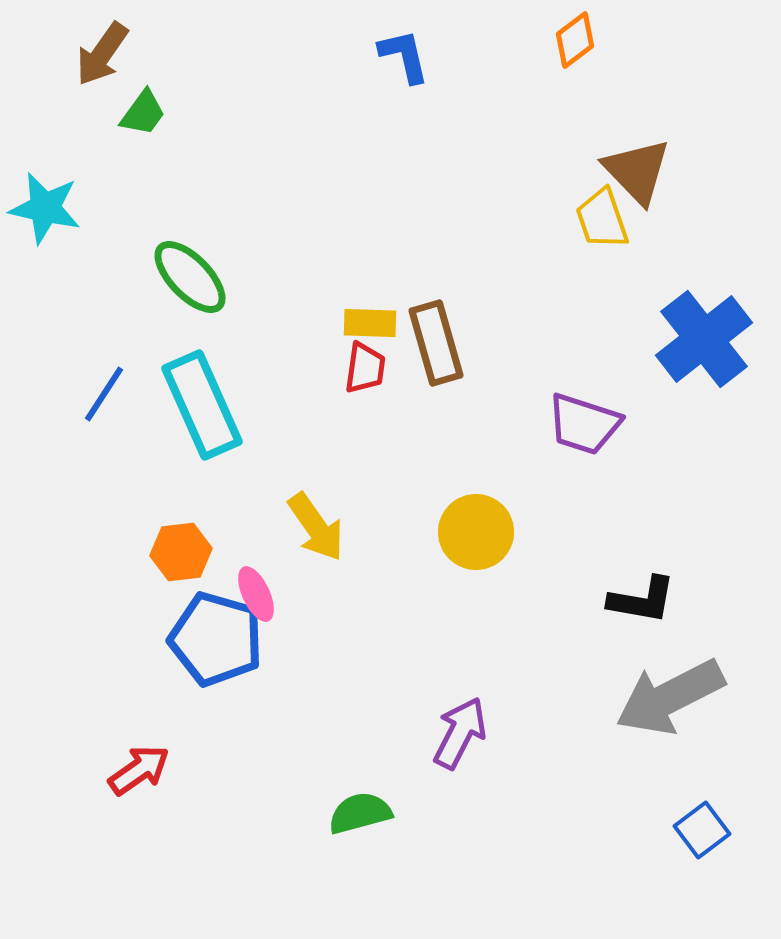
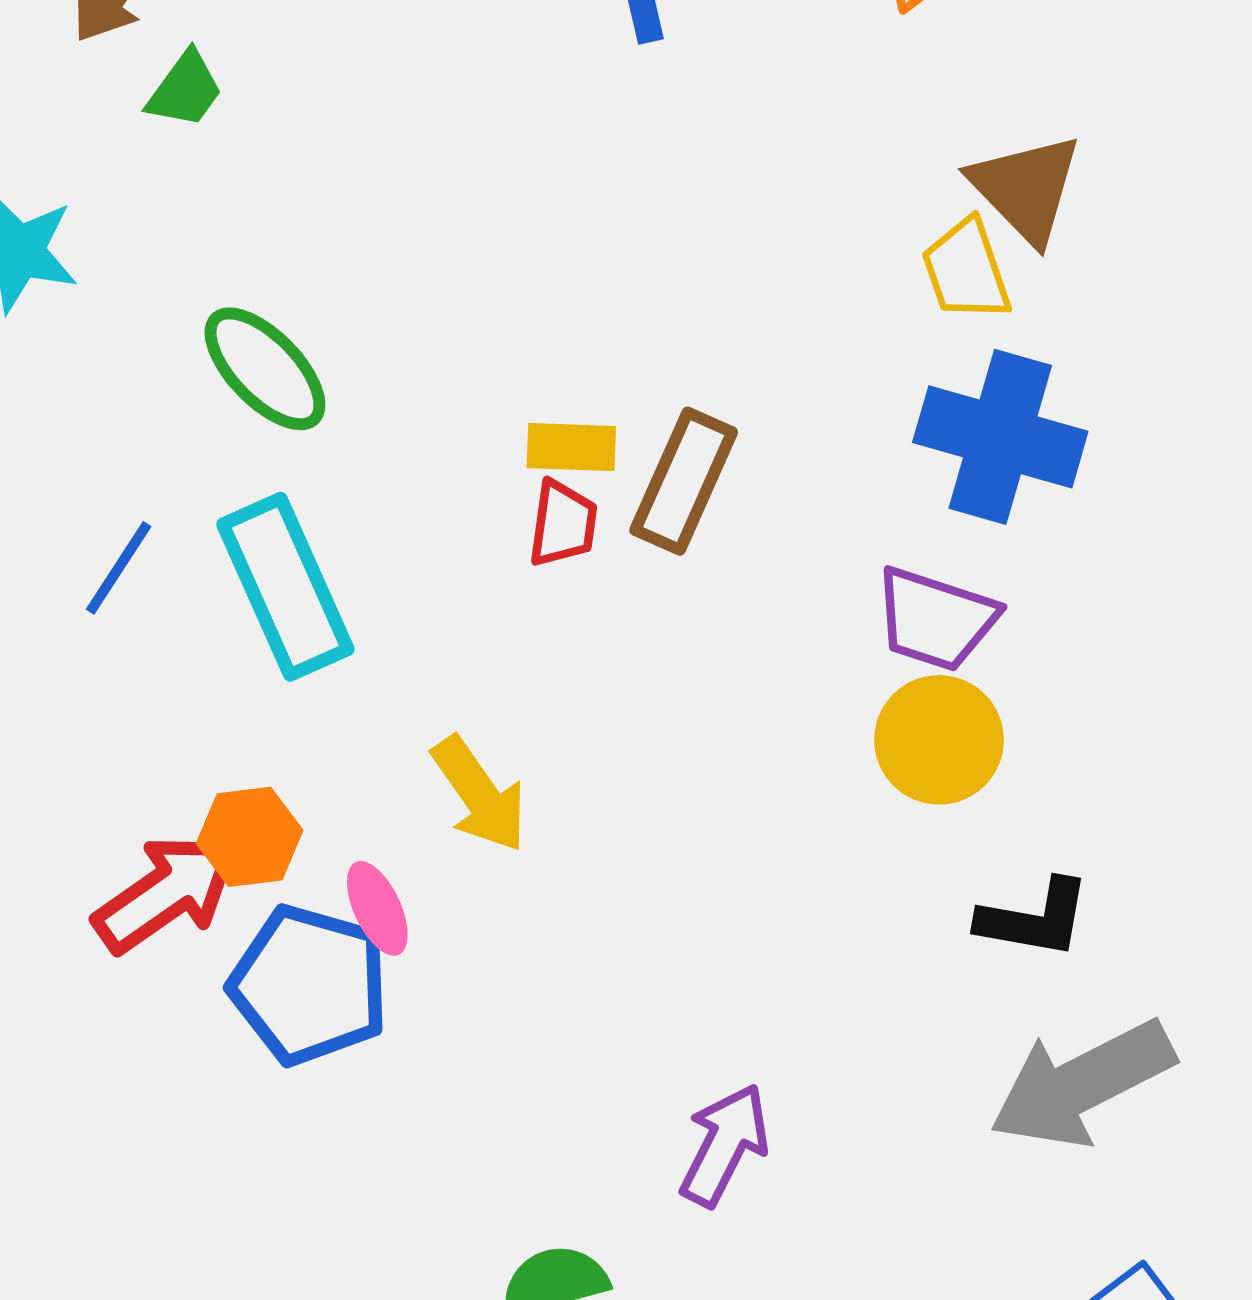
blue cross: (704, 339) -> (1000, 437), moved, turned -36
brown rectangle: (436, 343) -> (684, 481), turned 40
yellow circle: (476, 532) -> (939, 740), moved
red arrow: (139, 770) -> (166, 893), moved, size x1.4

